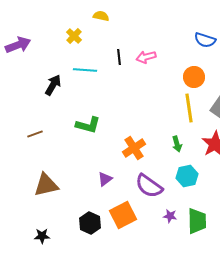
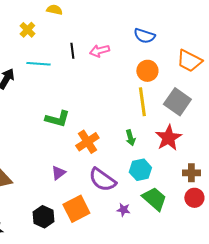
blue semicircle: (205, 40) -> (144, 36), moved
green L-shape: (88, 125) -> (57, 119), moved
green trapezoid: (197, 221) -> (154, 199), moved, turned -48

